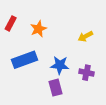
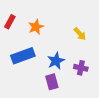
yellow arrow: (85, 36) -> (80, 34), turned -104
blue star: (60, 65) -> (56, 61), turned -30

